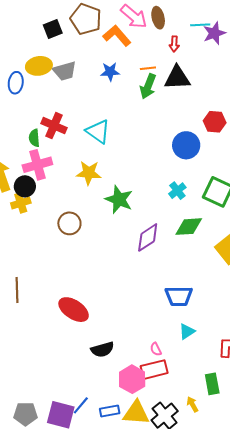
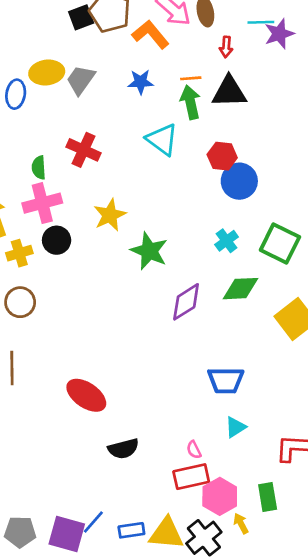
black square: (53, 29) -> (81, 17), moved
gray trapezoid: (65, 71) -> (81, 80), turned 140
green arrow: (148, 86) -> (190, 102), turned 145
red hexagon: (215, 122) -> (222, 156), moved
red cross: (54, 126) -> (84, 150), moved
cyan triangle: (98, 131) -> (162, 140), moved
yellow star: (89, 173) -> (110, 215), turned -30
black circle: (25, 186) -> (57, 240), moved
brown circle: (69, 223) -> (20, 302), moved
pink hexagon: (132, 379) -> (220, 496), moved

